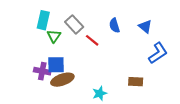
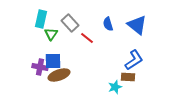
blue triangle: (145, 27) -> (137, 25), size x1.5
blue L-shape: (158, 53) -> (134, 60), moved
cyan star: (100, 93) -> (115, 87), moved

